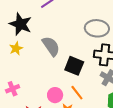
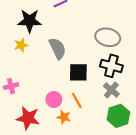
black star: (21, 24) -> (30, 21), turned -30
black square: (74, 66) -> (78, 72), turned -30

